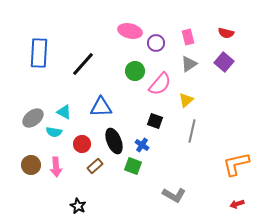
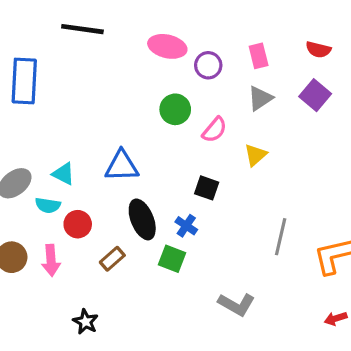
black line: (83, 64) -> (82, 29), moved, turned 56
pink semicircle: (160, 84) -> (215, 130), size x0.7
gray line: (192, 131) -> (281, 237), moved
red circle: (82, 144) -> (78, 224), moved

